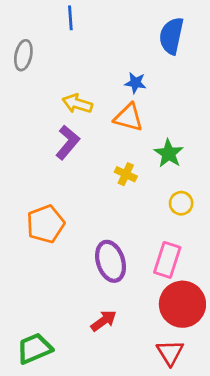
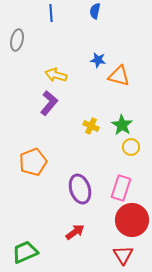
blue semicircle: (171, 36) -> (95, 11), moved, size x0.6
orange triangle: (129, 117) -> (119, 76), moved
green star: (169, 153) -> (122, 125), moved

